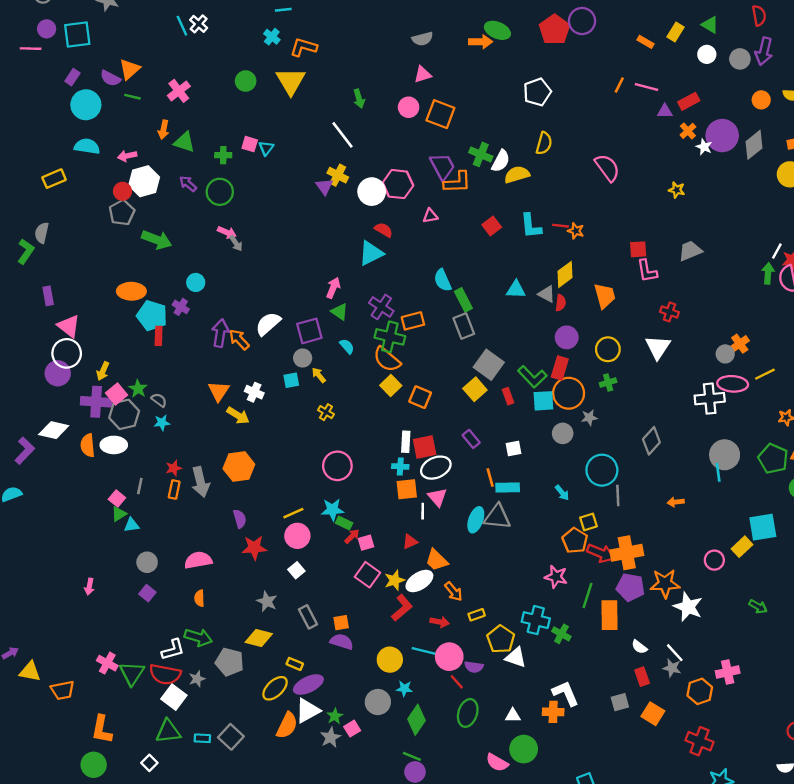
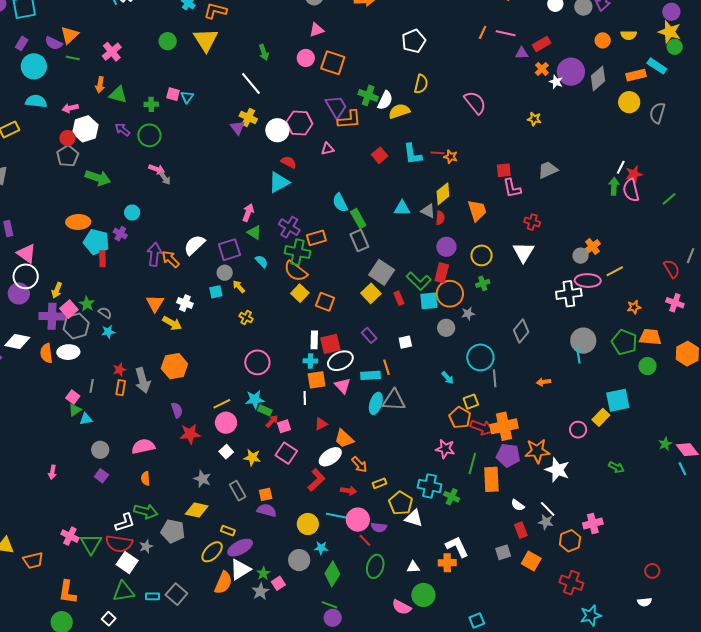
cyan rectangle: (508, 488) -> (371, 375), moved
white line: (423, 511) -> (305, 398), moved
yellow star: (395, 580) -> (252, 457), moved, turned 30

